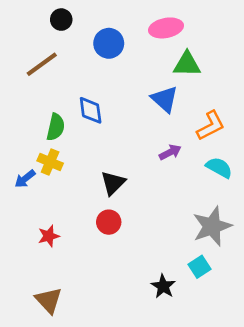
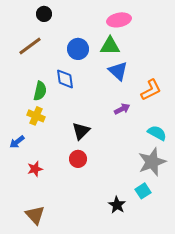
blue circle: (109, 43) -> (78, 49), moved
green triangle: (187, 64) -> (110, 46), moved
cyan semicircle: (219, 168) -> (157, 133), moved
blue arrow: (25, 179) -> (17, 142), moved

